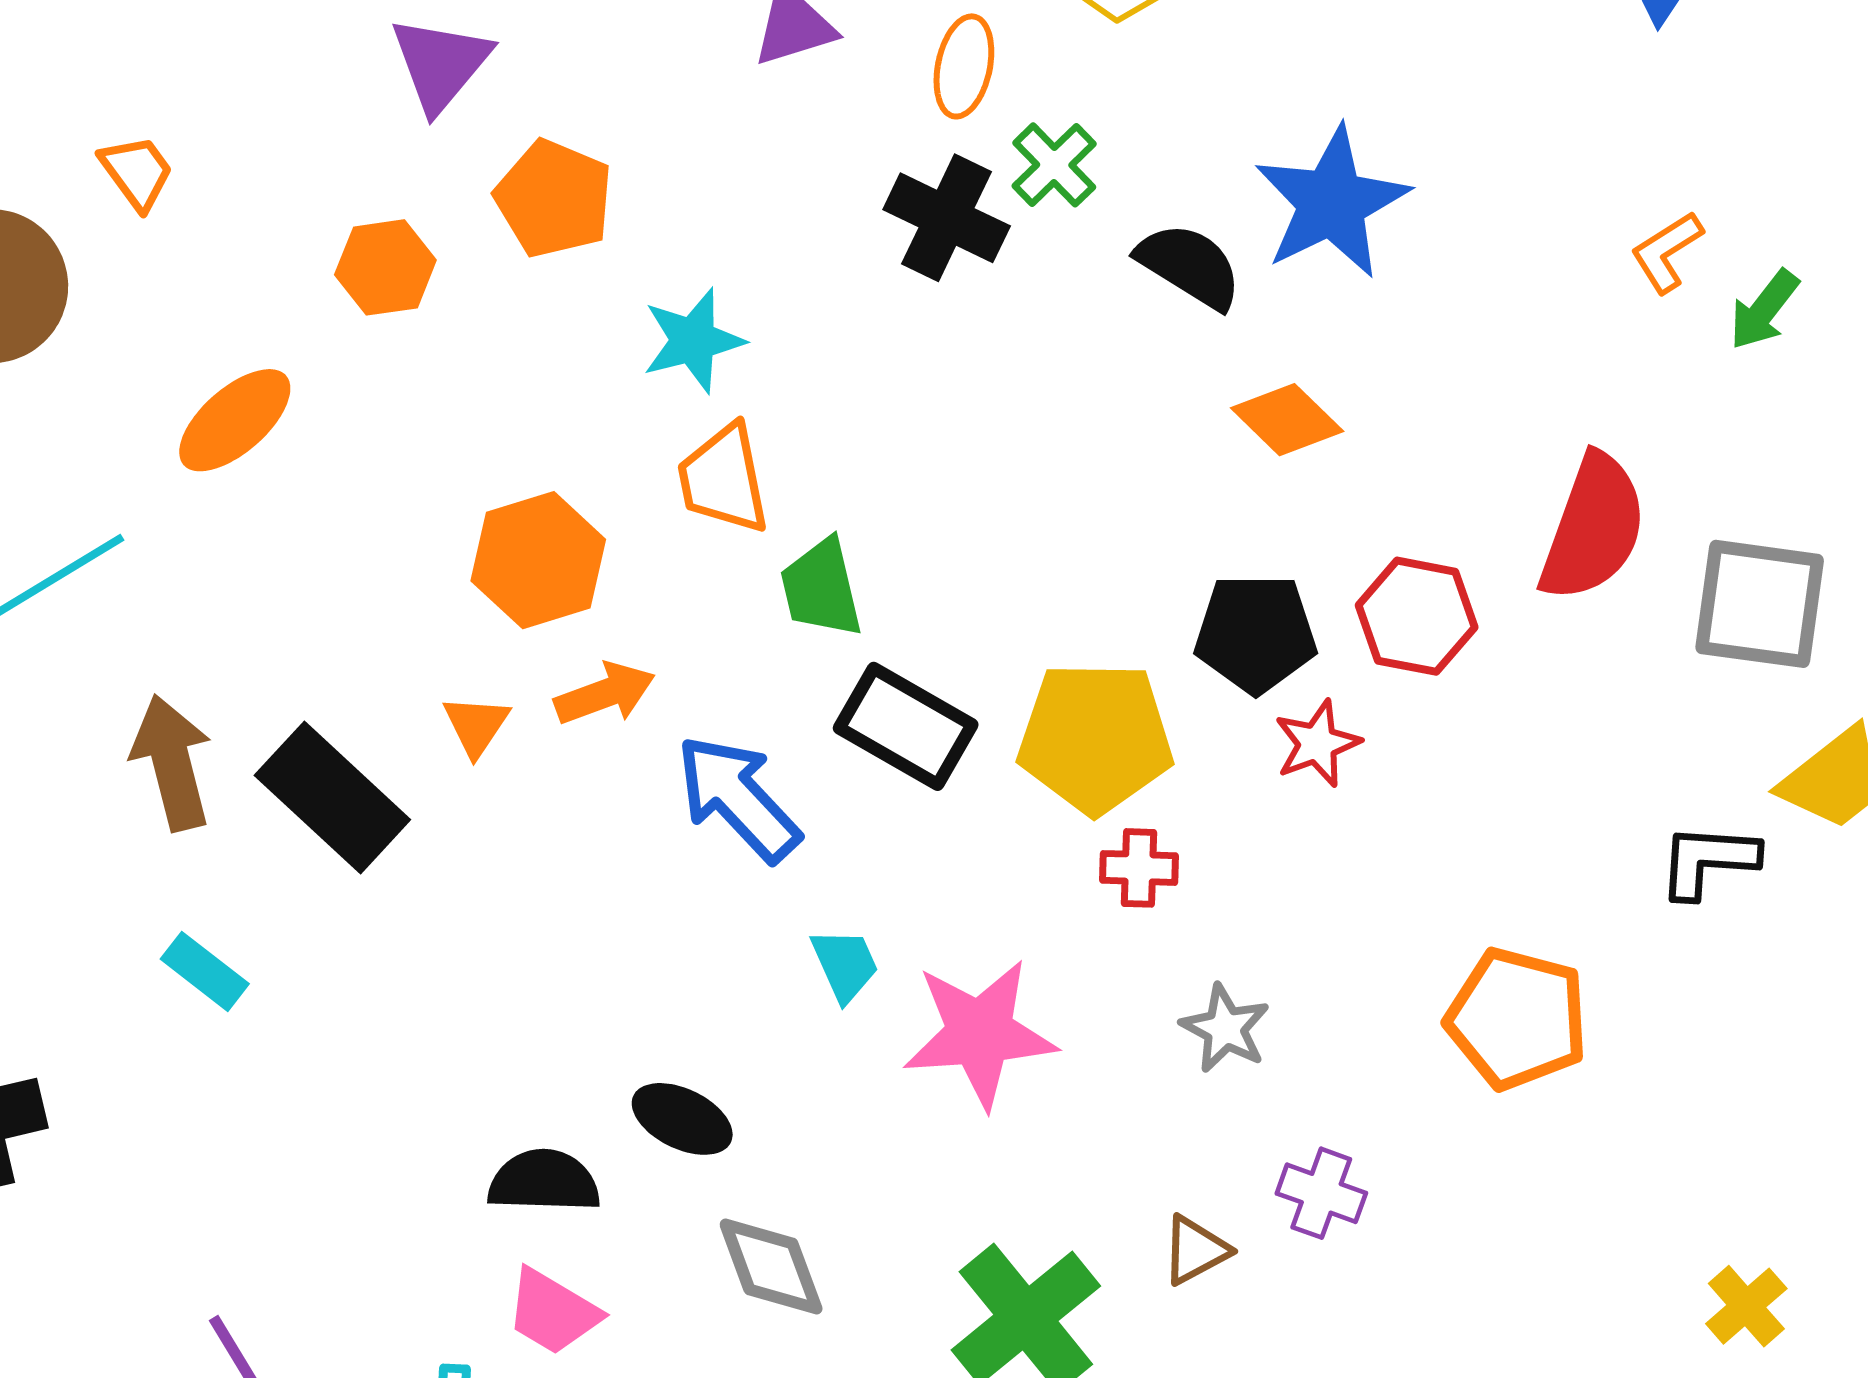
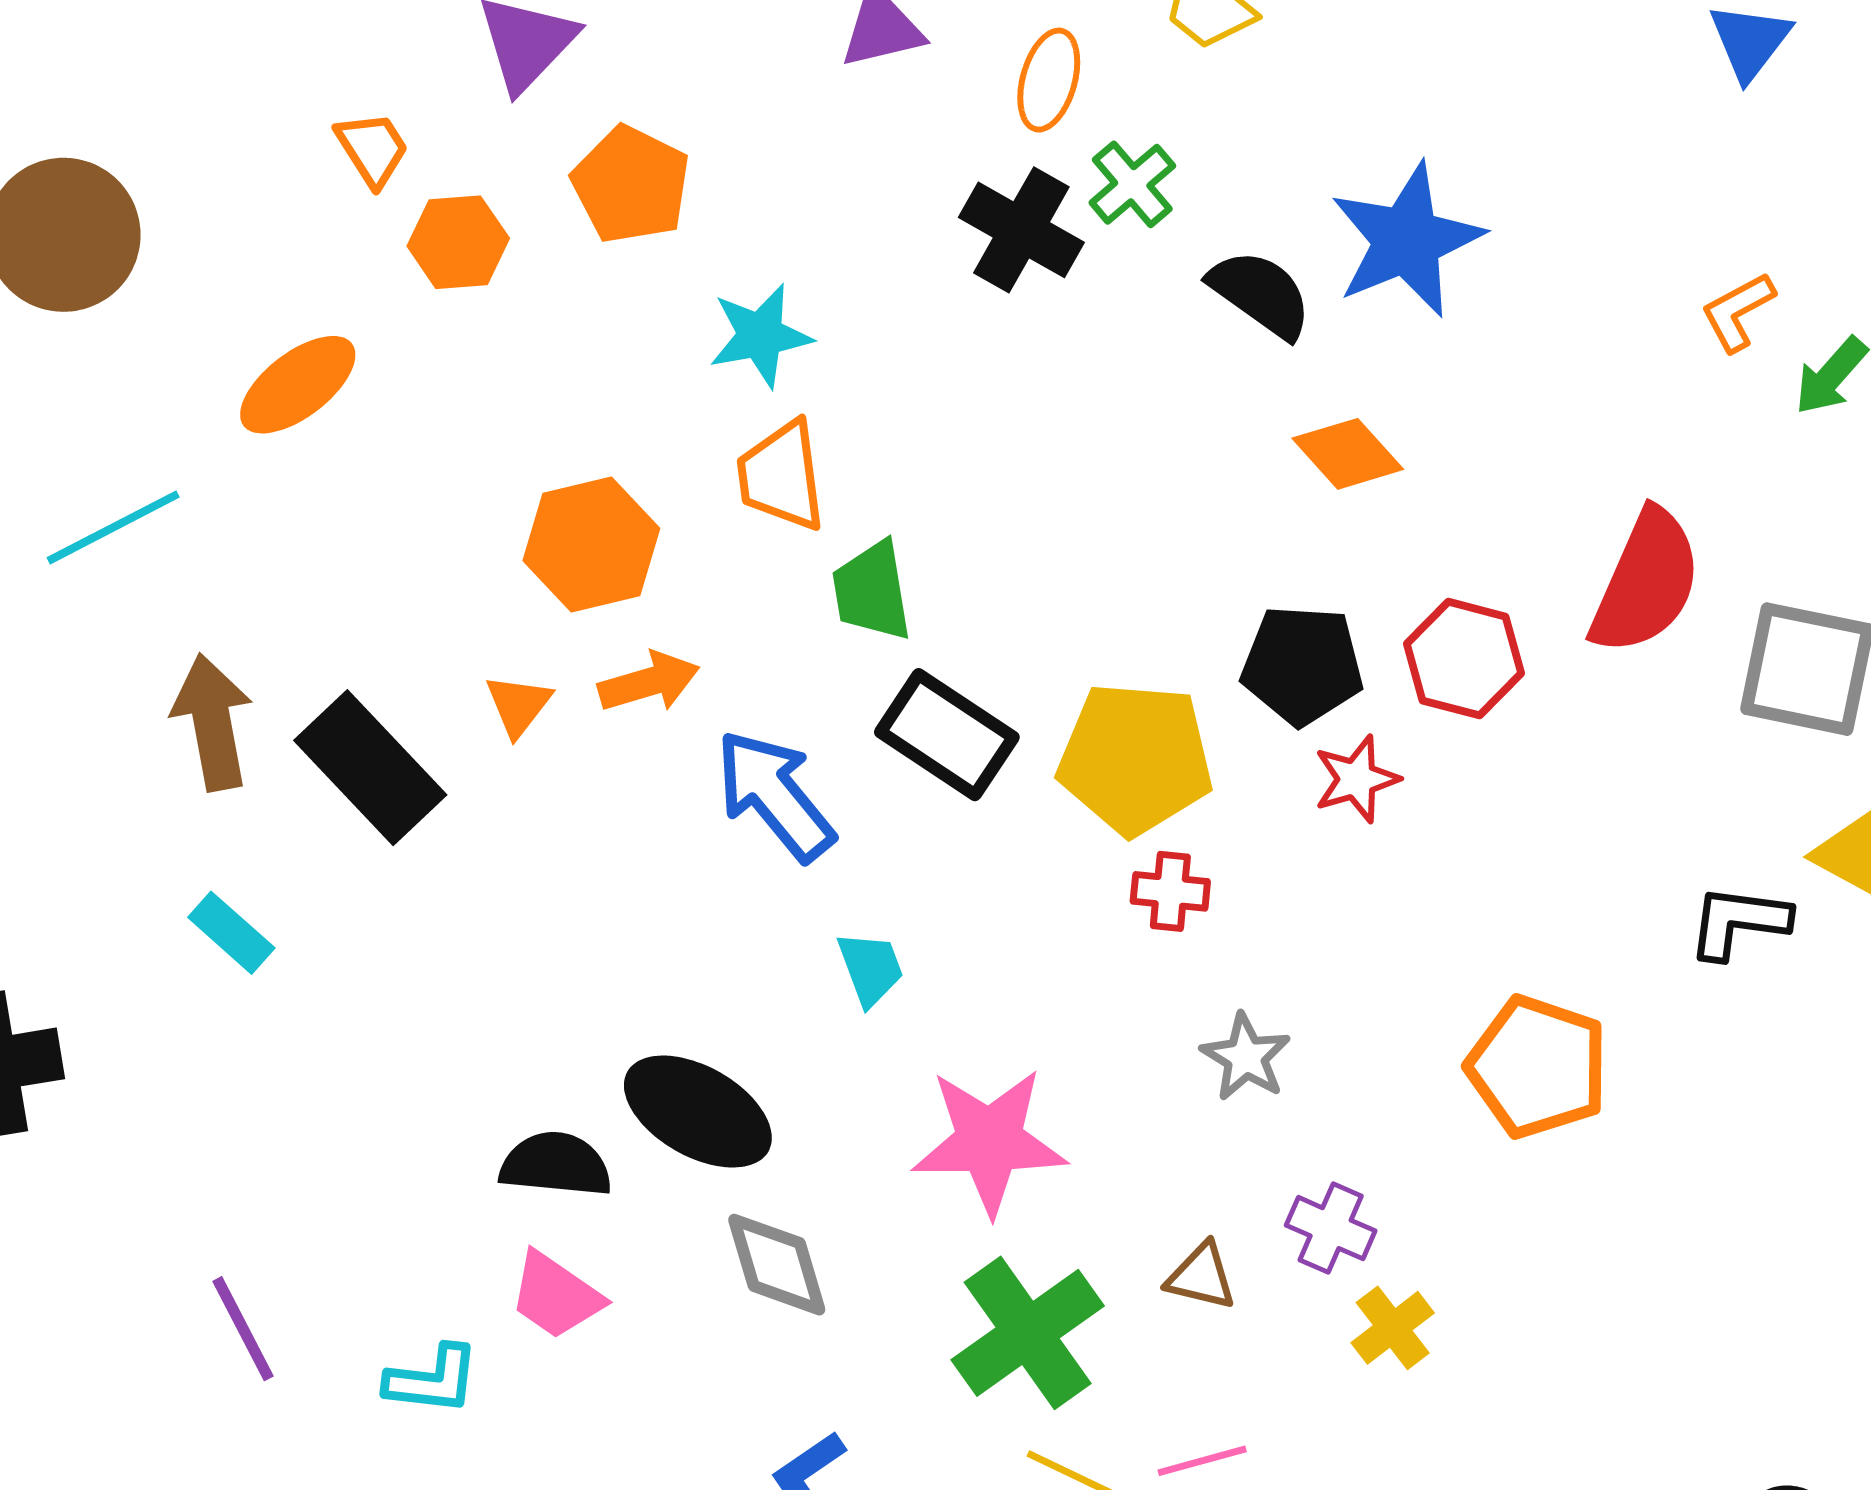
orange trapezoid: (137, 172) -> (372, 149), moved
pink star: (980, 1033) -> (989, 1141), moved
black ellipse: (682, 1119) -> (698, 1112), size x1.5
brown triangle: (1195, 1250) -> (1201, 1276), turned 38
yellow cross: (1746, 1306) -> (1393, 1328), moved

